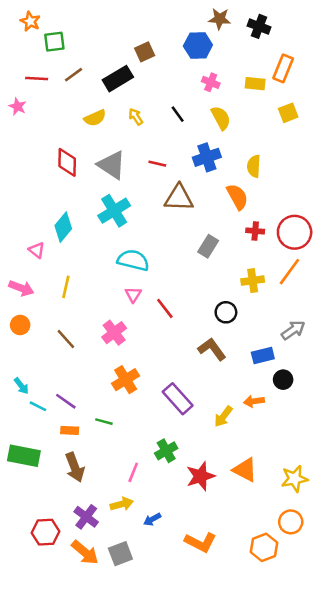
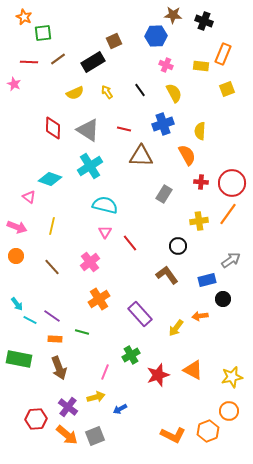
cyan diamond: (63, 227) -> (50, 179), turned 70
orange L-shape: (201, 542) -> (173, 435), moved

